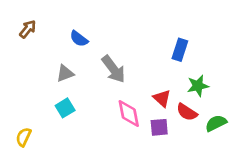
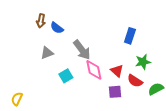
brown arrow: (28, 29) -> (41, 21), moved, turned 152
cyan square: (65, 108) -> (66, 76), moved
pink diamond: (129, 113) -> (94, 70), moved

